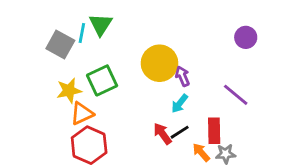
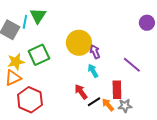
purple circle: (246, 37) -> (147, 23), moved
cyan arrow: (180, 103) -> (93, 71), turned 112
orange triangle: (82, 114) -> (13, 78), moved
black line: (180, 132) -> (94, 102), moved

